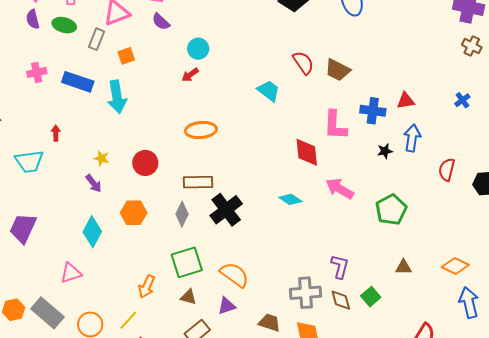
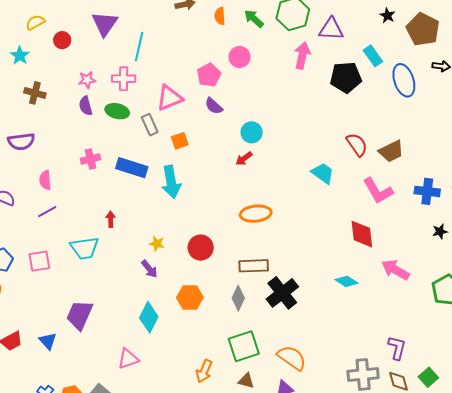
gray rectangle: (96, 39) -> (150, 125), turned -45
brown trapezoid: (338, 70) -> (391, 151), turned -52
pink L-shape: (335, 125) -> (378, 191), moved, turned -32

